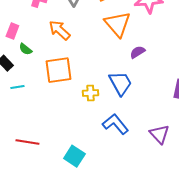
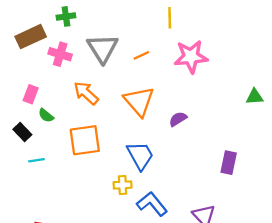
orange triangle: (117, 24) -> (139, 101), moved
blue trapezoid: (120, 83) -> (140, 156), moved
yellow cross: (90, 93) -> (123, 185), moved

